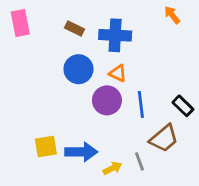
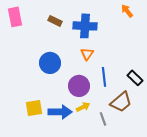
blue circle: (78, 69) -> (50, 63), moved
orange triangle: (118, 73) -> (87, 54), turned 40
purple circle: (107, 100) -> (79, 86), moved
yellow arrow: (112, 168) -> (83, 107), moved

